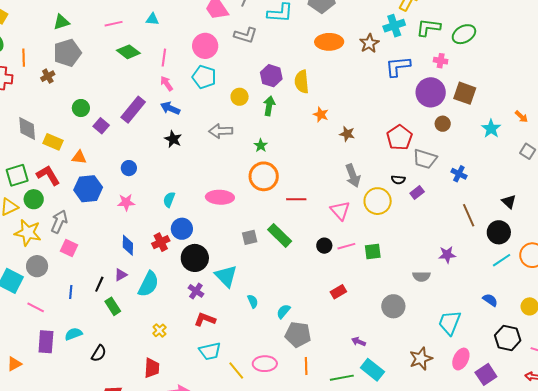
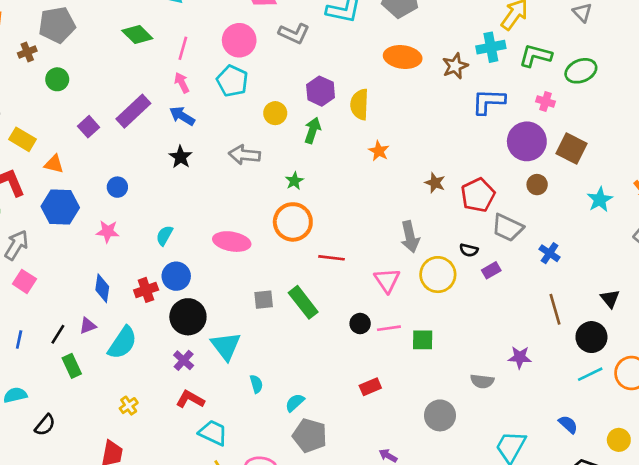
green circle: (81, 108) -> (57, 79), moved
brown star: (347, 134) -> (435, 183), moved
cyan trapezoid: (210, 351) -> (213, 433), moved, turned -150

